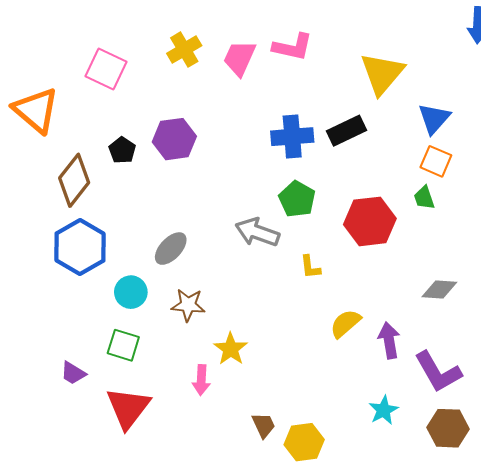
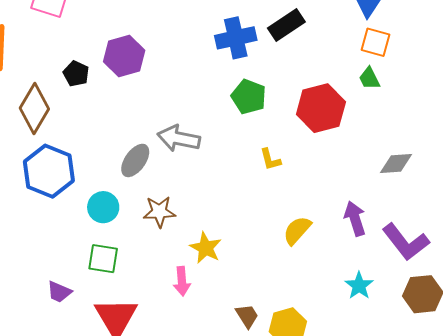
gray arrow: (257, 232) -> (179, 138), moved
yellow semicircle: (345, 323) -> (297, 230), moved

